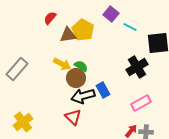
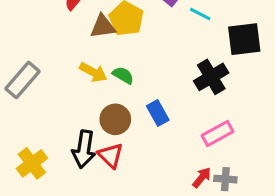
brown circle: (76, 78) -> (115, 119), moved
black arrow: (83, 96) -> (84, 149), moved, turned -65

